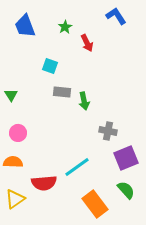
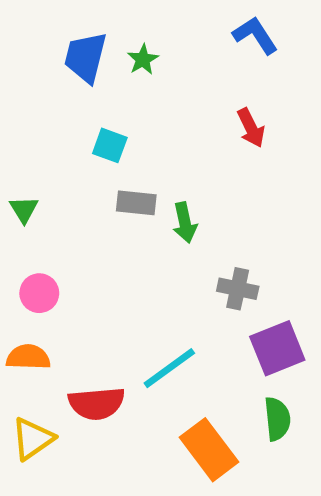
blue trapezoid: (25, 26) -> (86, 57), moved, turned 35
red arrow: (87, 43) -> (251, 128), moved
green semicircle: (126, 190) -> (277, 419), turned 36

